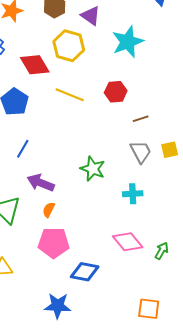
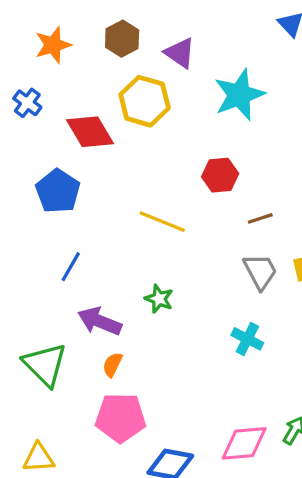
yellow line: (70, 95) -> (162, 222), moved
green star: (93, 169) -> (159, 299), moved, size x0.7
cyan cross: (133, 194) -> (247, 339), turned 30
pink diamond: (128, 242) -> (244, 443), moved, turned -56

